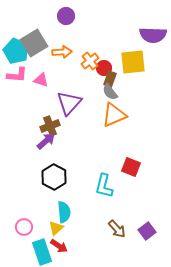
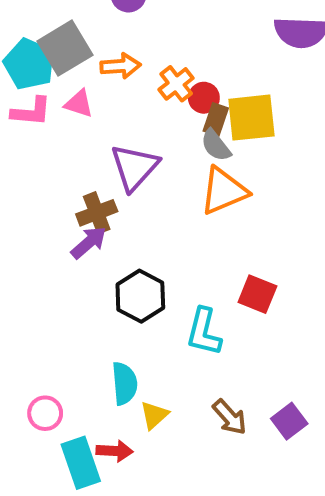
yellow square: (133, 62) -> (251, 118), moved
pink triangle: (41, 80) -> (79, 104), moved
black hexagon: (54, 177) -> (140, 296), moved
yellow triangle: (56, 228) -> (154, 415), moved
red arrow: (59, 246) -> (115, 451), turned -30

